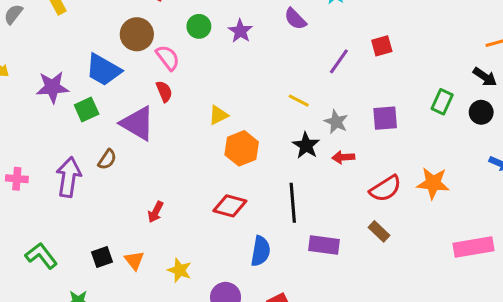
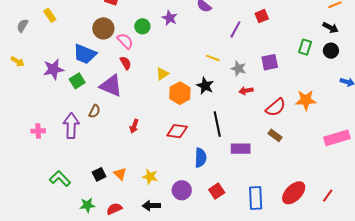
green circle: (199, 26) -> (142, 26), moved
black star: (306, 145) -> (205, 86), moved
red arrow: (156, 212) -> (134, 126), moved

